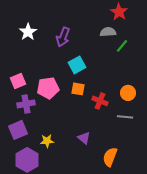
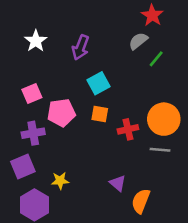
gray semicircle: (108, 32) -> (138, 41), turned -35
pink square: (18, 81) -> (32, 93), moved
orange circle: (128, 93) -> (164, 119), size x1.6
red cross: (100, 101) -> (128, 129), turned -35
purple triangle: (84, 138) -> (118, 183), moved

